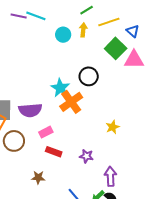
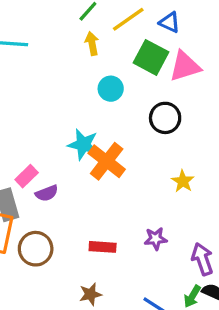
cyan circle: (63, 35) -> (111, 89), moved
black circle: (89, 76) -> (165, 118), moved
purple semicircle: (30, 110) -> (47, 193), size x0.6
pink rectangle: (46, 132) -> (27, 176), moved

